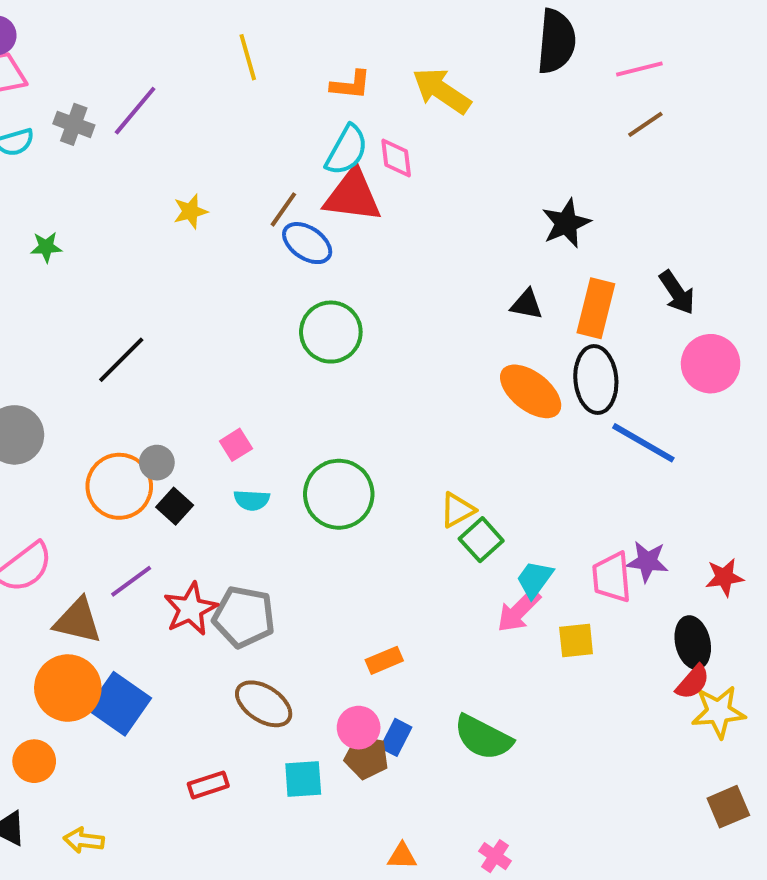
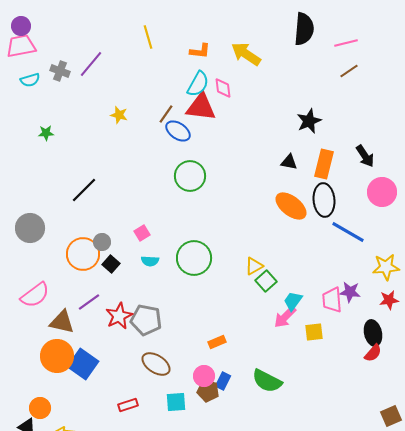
yellow star: (190, 211) -> (119, 115), turned 30
yellow star: (718, 712) -> (386, 267), moved
orange circle: (34, 761) -> (40, 408), moved

